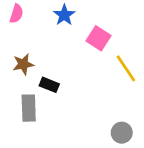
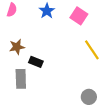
pink square: (98, 38) -> (79, 16), moved

